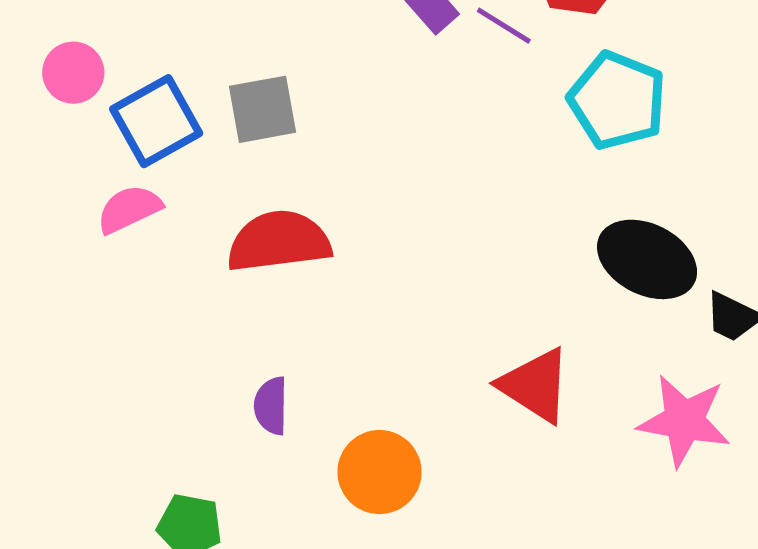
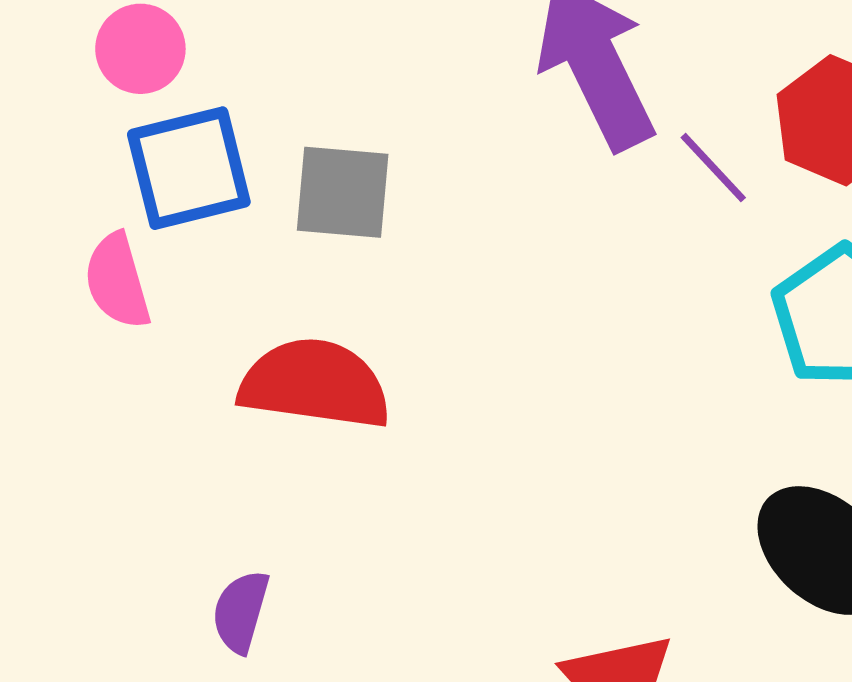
pink circle: (73, 73) -> (140, 49), moved
pink semicircle: (129, 209) -> (117, 281), turned -96

